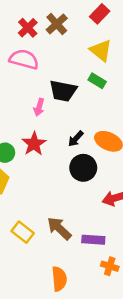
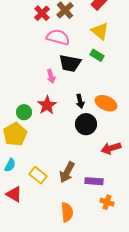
pink semicircle: (24, 59) -> (58, 37), moved
pink arrow: (39, 107) -> (51, 76), turned -32
black arrow: (76, 139) -> (80, 101), turned -56
brown arrow: (59, 228) -> (67, 172), turned -105

